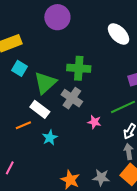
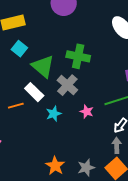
green triangle: (45, 83) -> (43, 66), turned -45
cyan star: (50, 138) -> (54, 114), moved
gray star: (101, 178) -> (86, 168), turned -30

